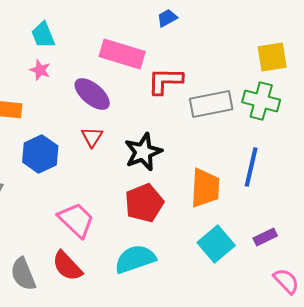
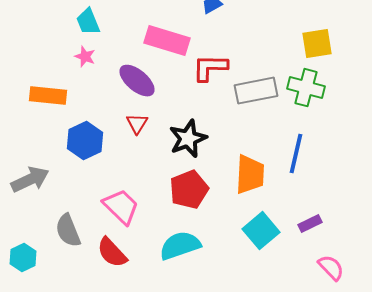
gray semicircle: (23, 274) -> (68, 231), moved

